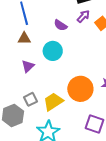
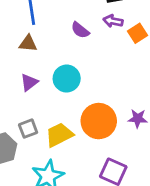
purple arrow: (83, 16) -> (113, 21), turned -128
cyan circle: (53, 51) -> (67, 79), moved

